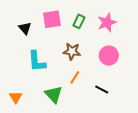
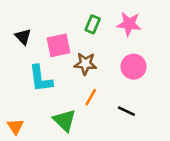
pink square: (52, 19) -> (59, 45), moved
pink star: (107, 23) -> (129, 24), turned 30

